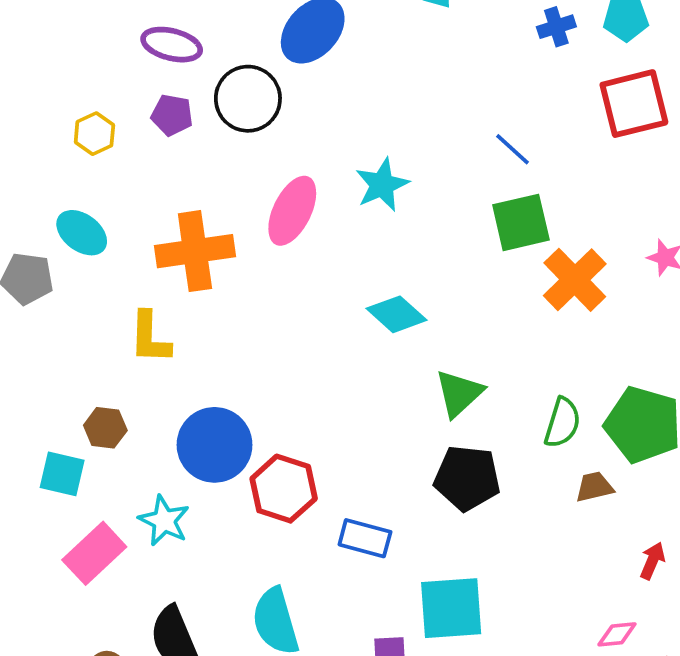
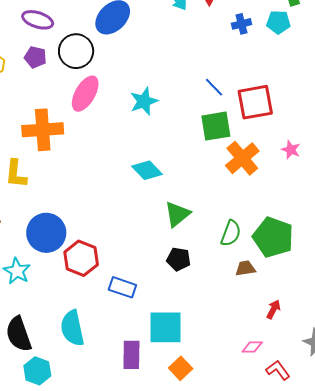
red square: (634, 104) -> (255, 102), moved
pink ellipse: (292, 211) -> (85, 94), moved
black pentagon: (467, 478) -> (179, 259), size x0.7

